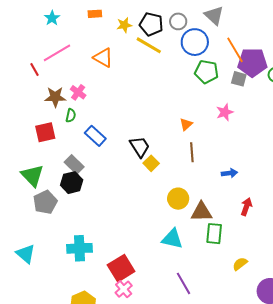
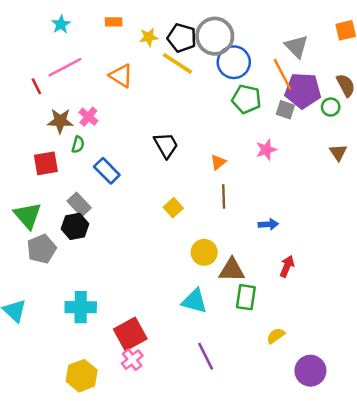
gray triangle: (214, 15) -> (296, 46), moved
gray circle: (178, 21) -> (215, 36), size x1.8
black trapezoid: (140, 147) -> (166, 145), moved

